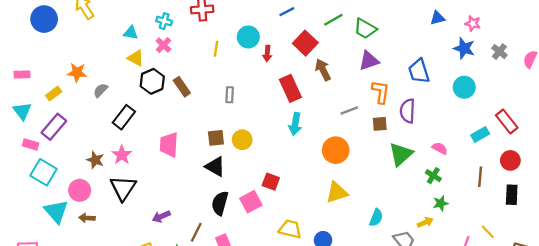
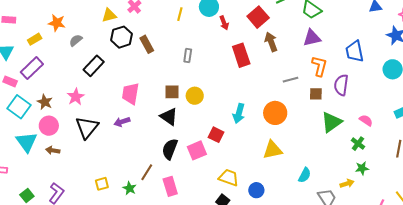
red arrow: (267, 53) -> (224, 23), turned -32
yellow triangle: (136, 58) -> (109, 15), turned -49
cyan arrow: (295, 124) -> (239, 113), moved
pink star: (122, 155) -> (76, 97), moved
brown star: (95, 160) -> (45, 102), moved
purple arrow: (161, 216) -> (122, 122), moved

